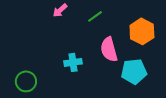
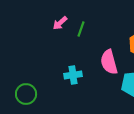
green line: (95, 16) -> (81, 29), moved, turned -35

